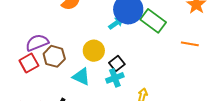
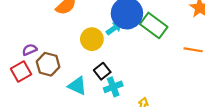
purple semicircle: (37, 43) -> (30, 50), size x0.6
yellow circle: (94, 51) -> (92, 39), moved
black square: (117, 63) -> (102, 71), moved

